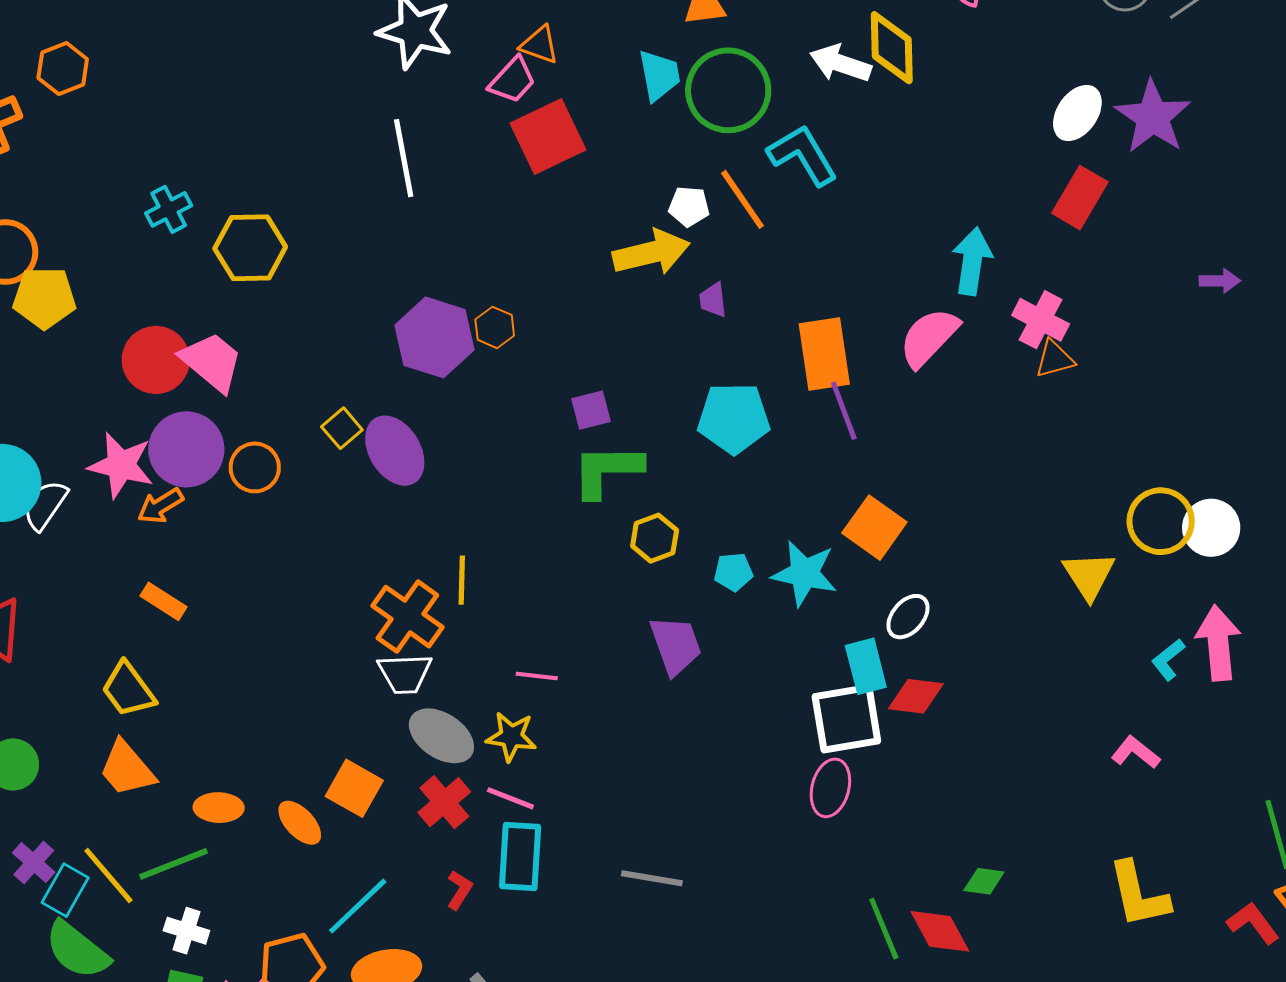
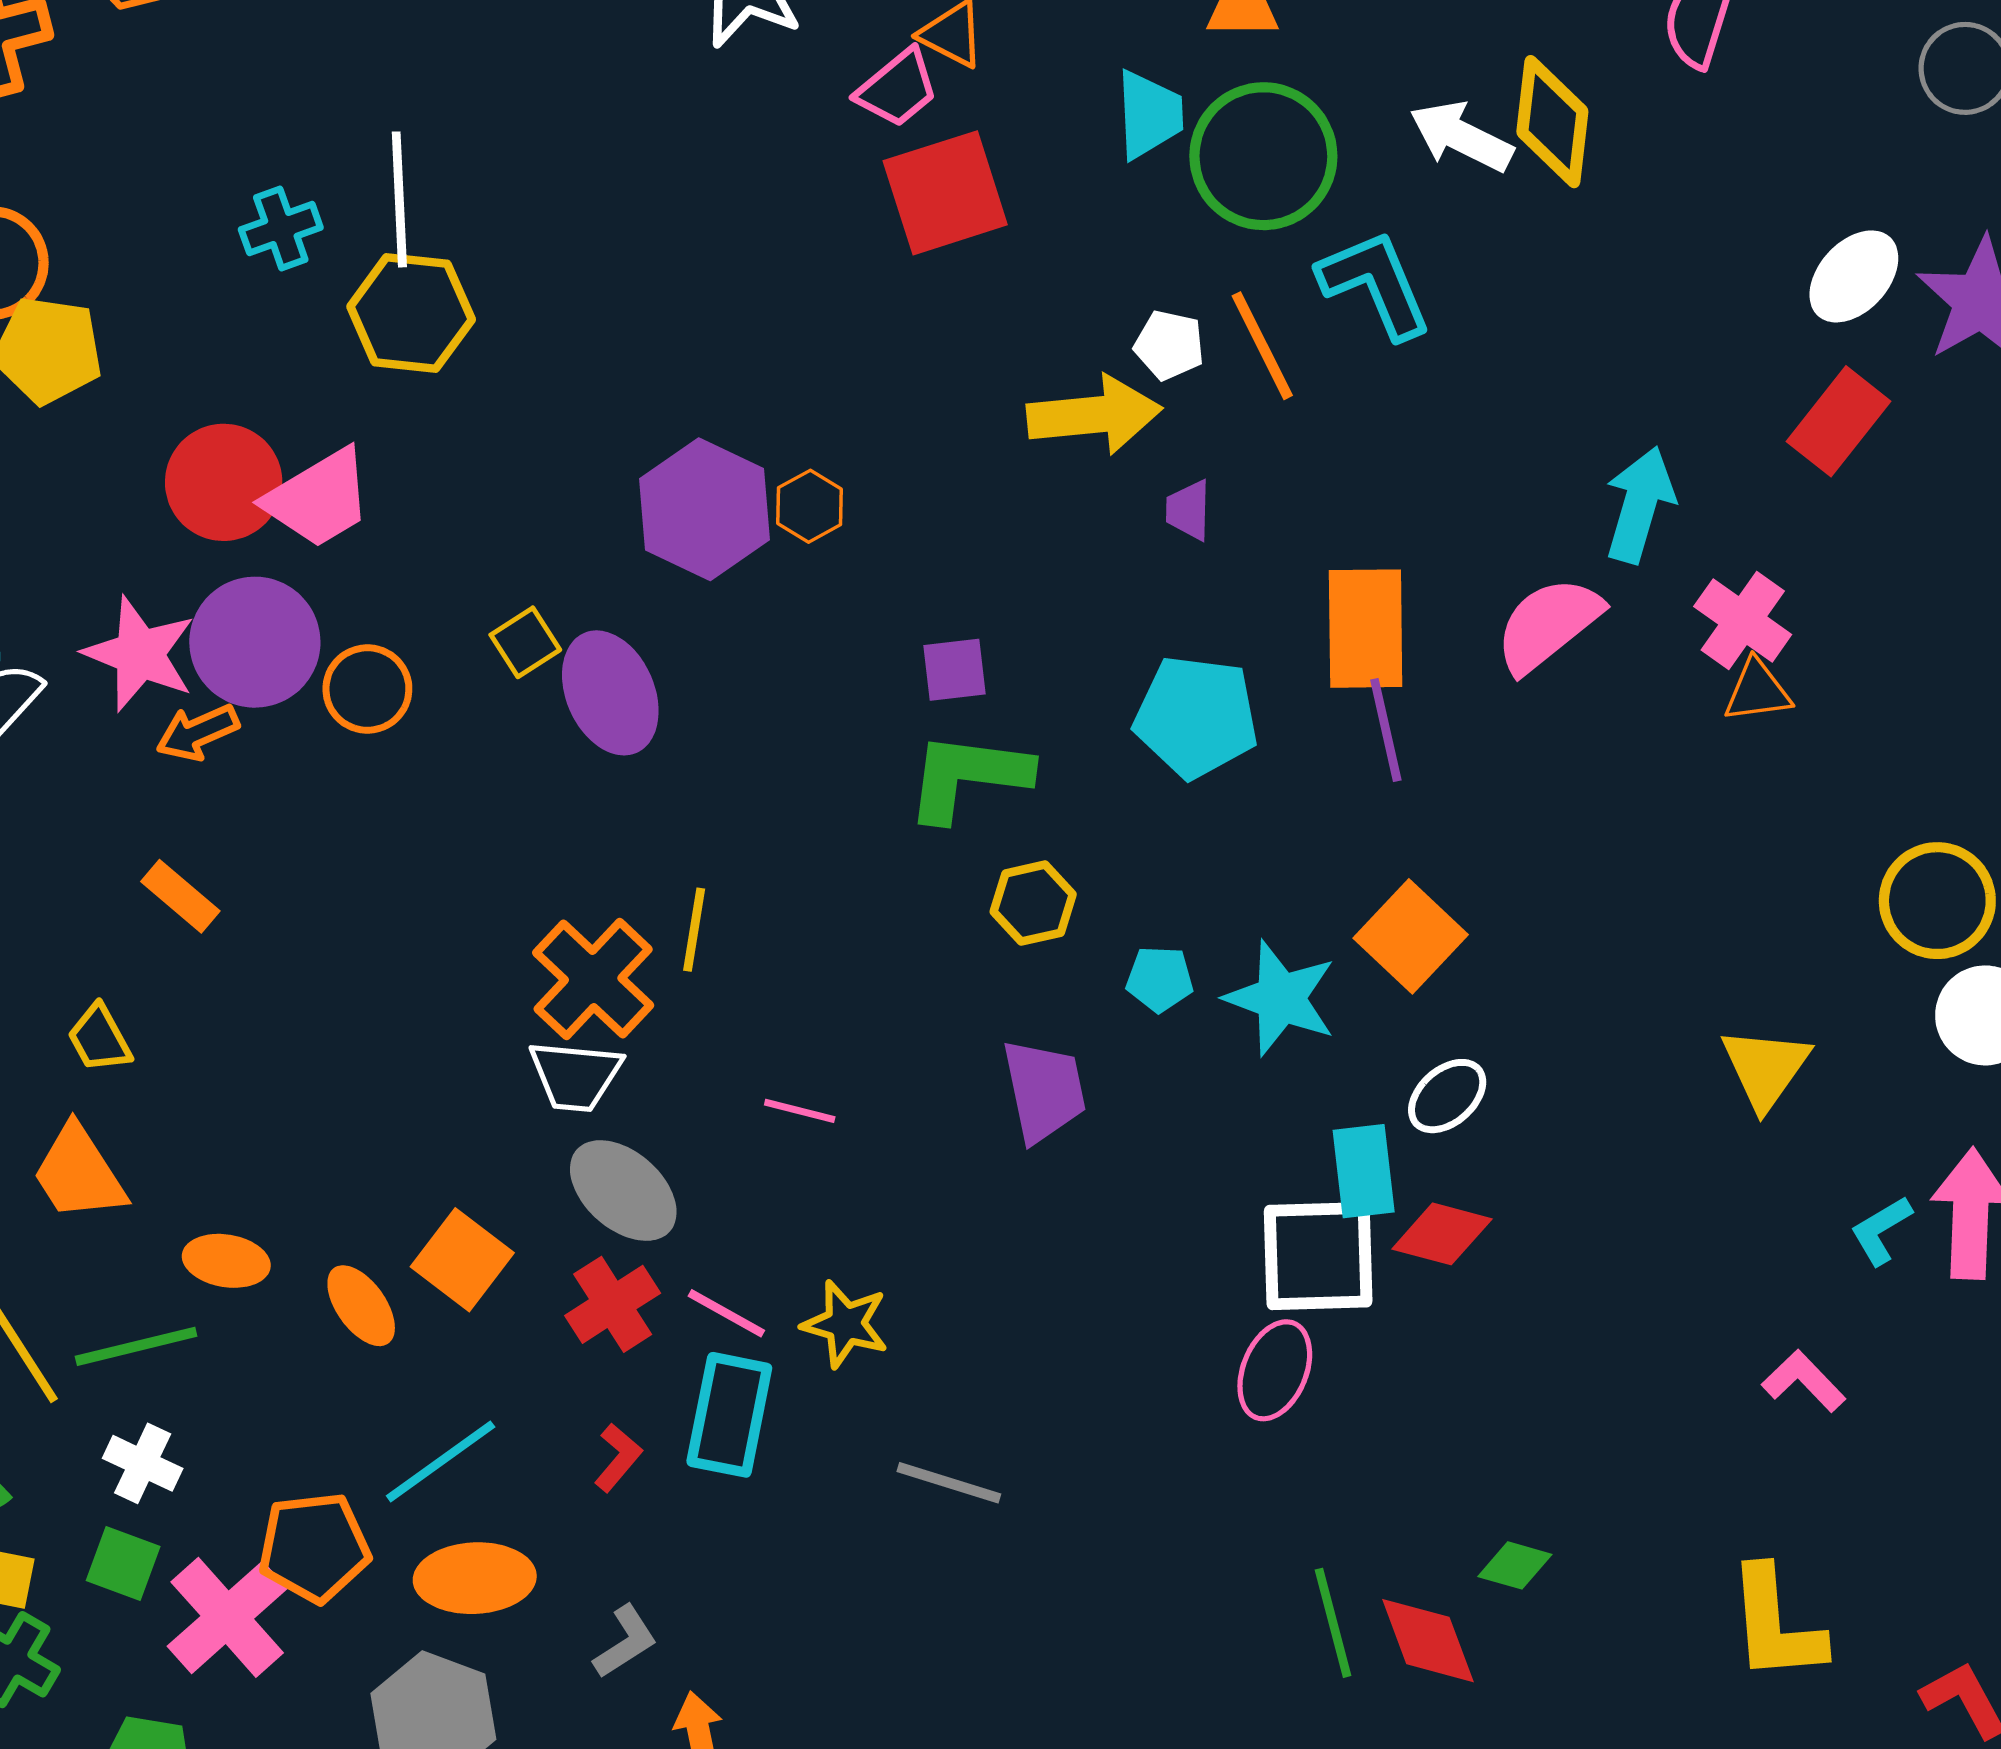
white line: (404, 158) -> (399, 199), moved
pink trapezoid: (212, 362) -> (319, 498), turned 102
yellow circle: (1161, 521) -> (1937, 901), moved
yellow trapezoid: (128, 690) -> (100, 1038), size x0.7
yellow star: (511, 737) -> (845, 1324), moved

